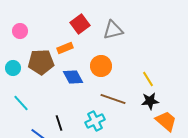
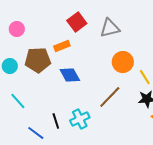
orange circle: (101, 66) -> (123, 62), moved
brown line: (113, 99) -> (110, 97), turned -65
cyan cross: (95, 121) -> (80, 119), moved

